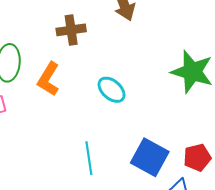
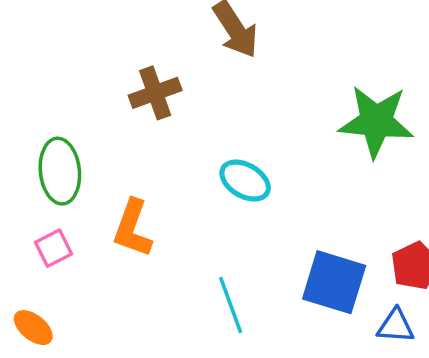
orange L-shape: (48, 79) -> (133, 228), moved

